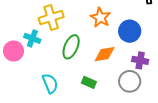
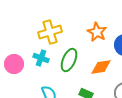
cyan cross: (32, 38) -> (41, 58), moved

